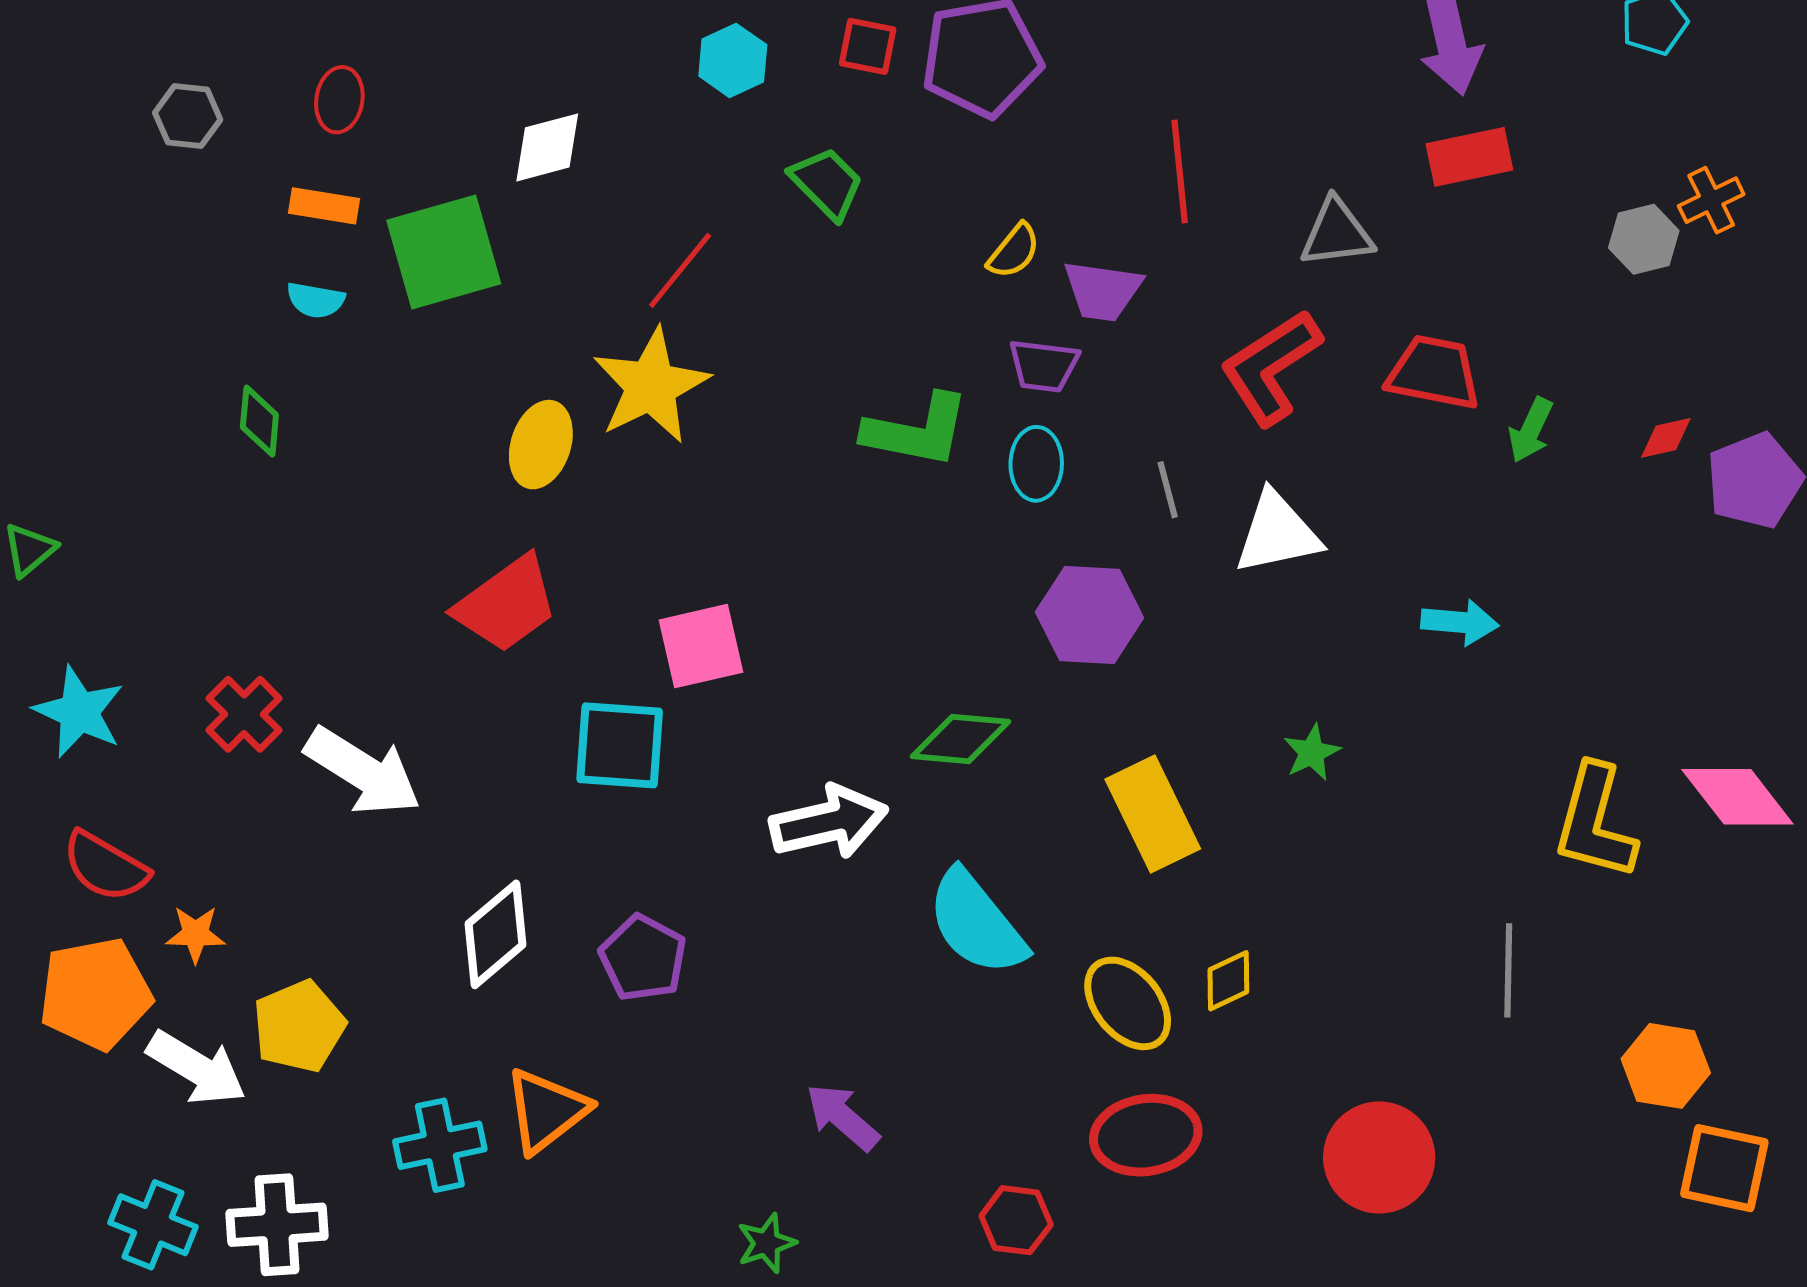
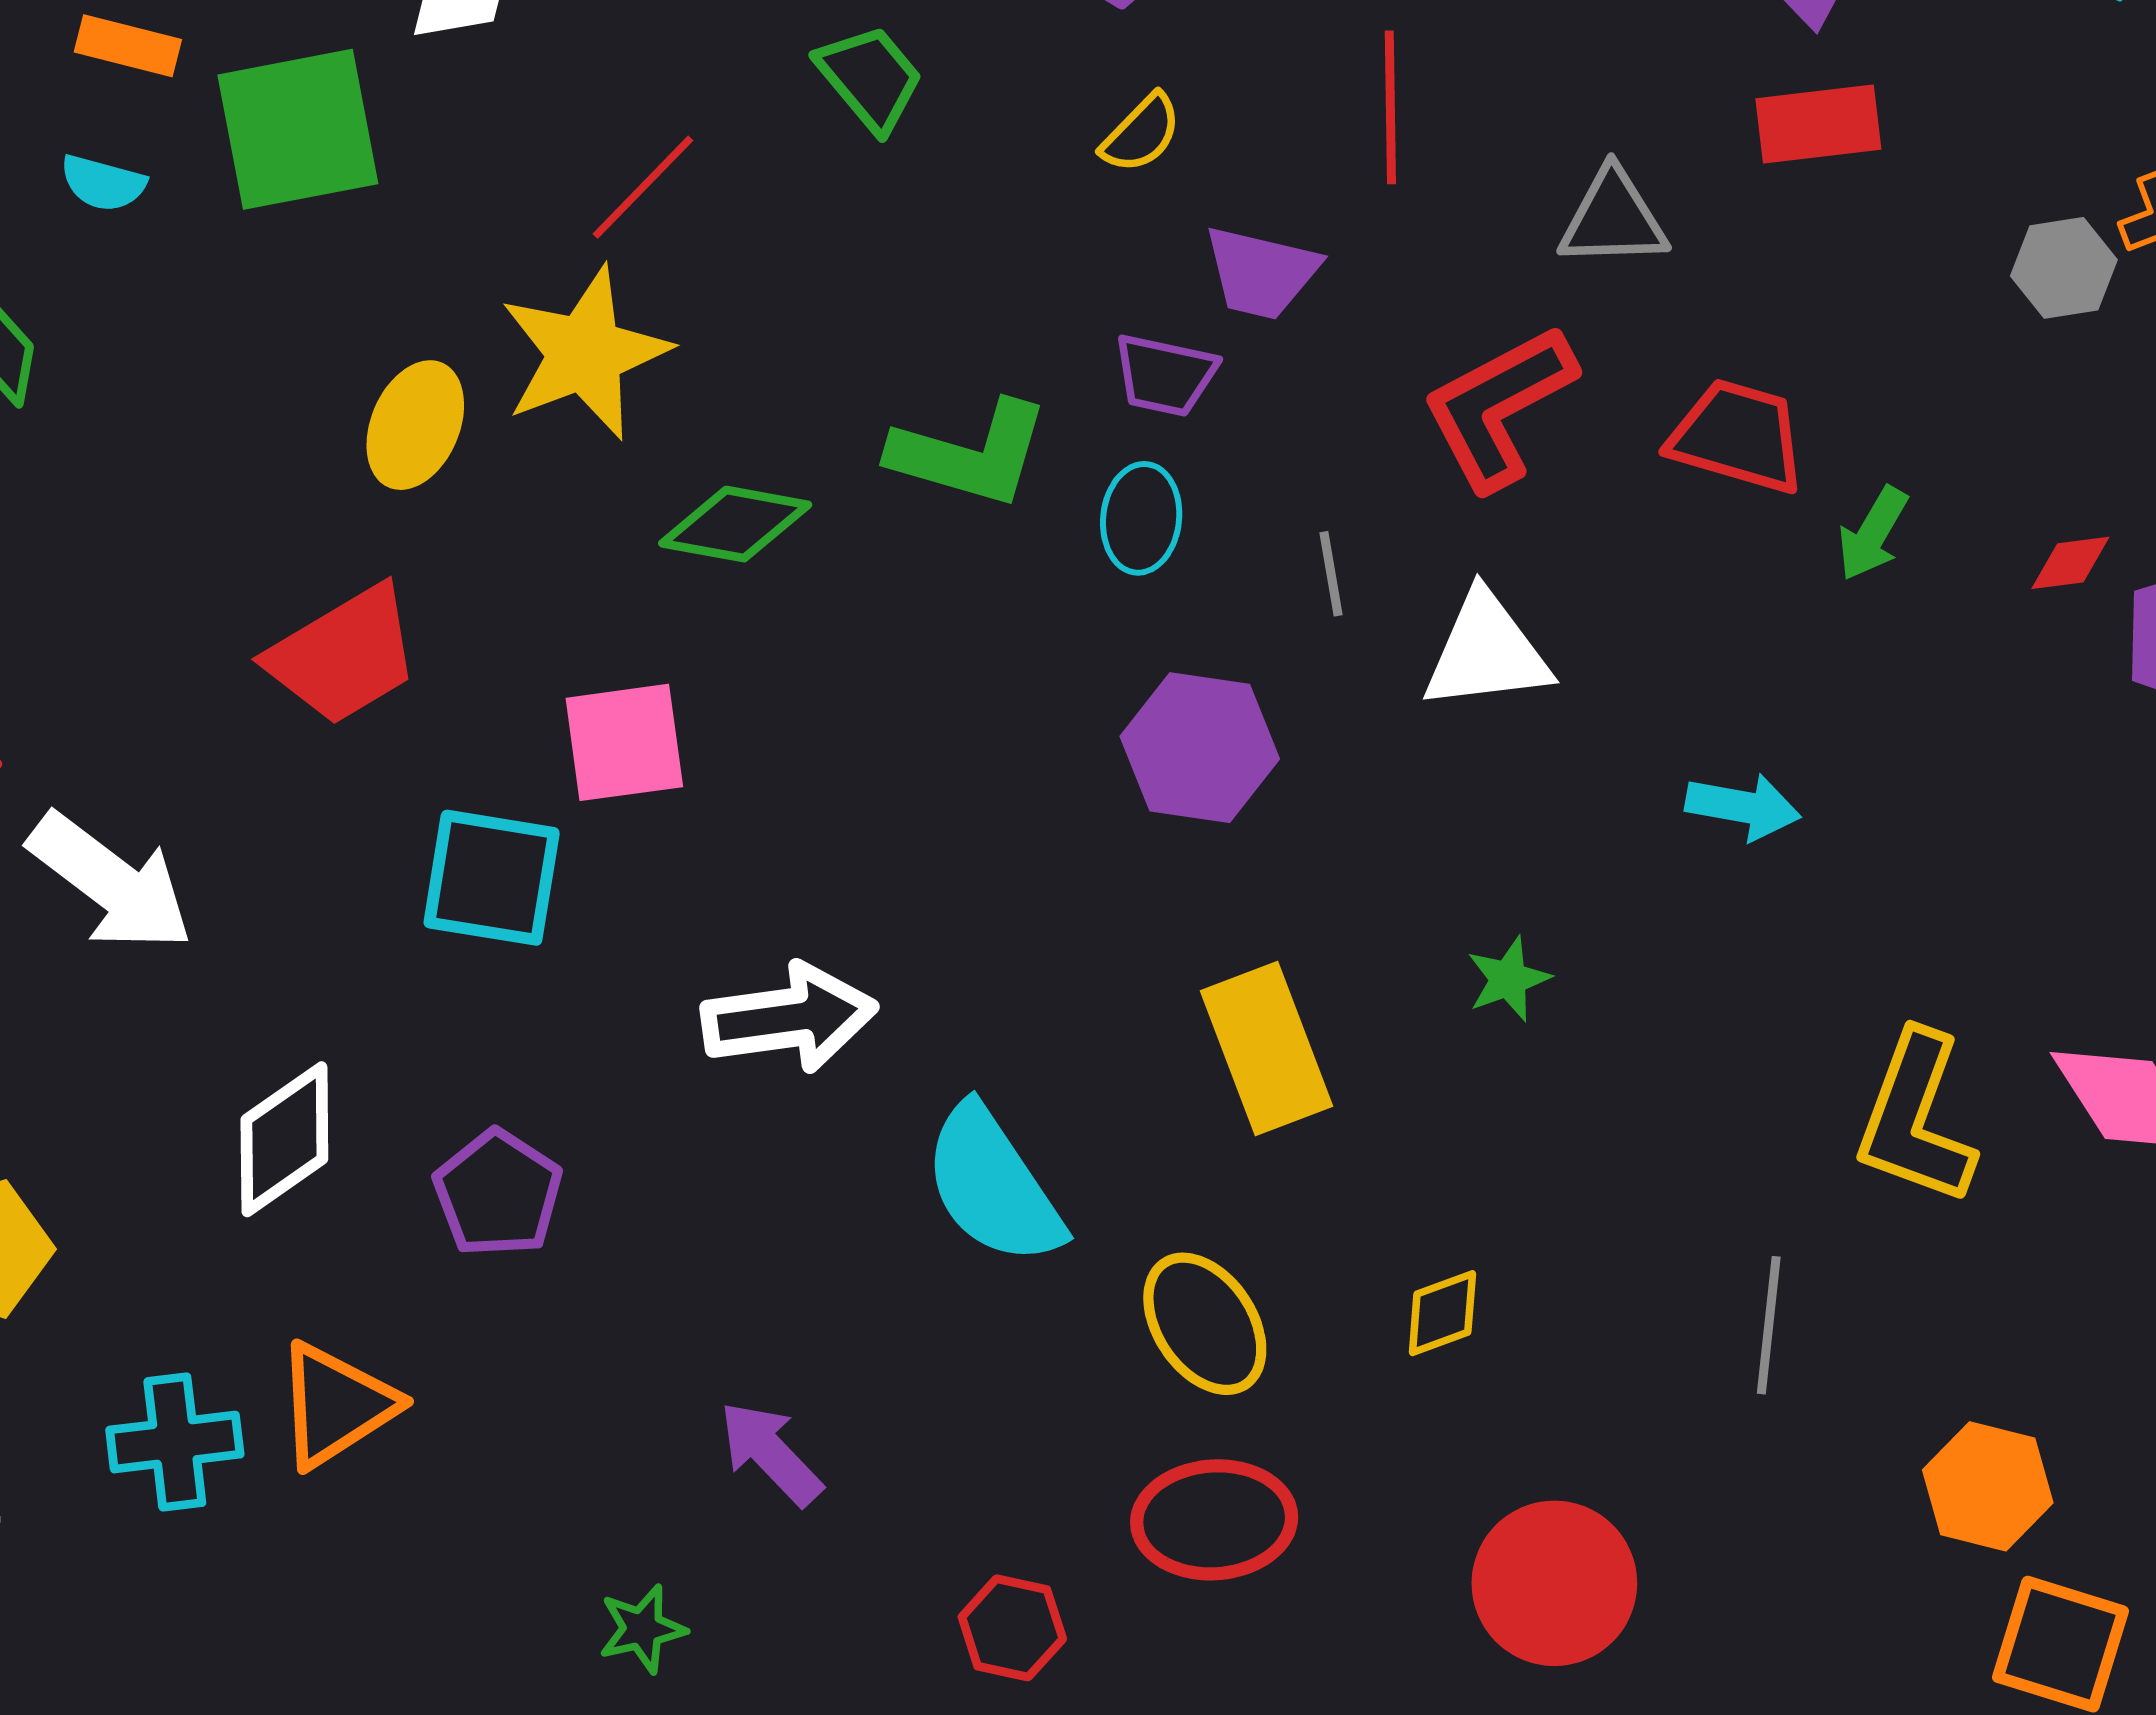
yellow semicircle: (1014, 251) -> (1141, 133), moved
green diamond: (961, 739) -> (735, 524), moved
yellow diamond: (1228, 981) -> (1442, 1313), moved

